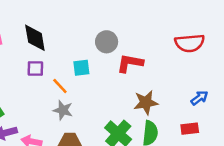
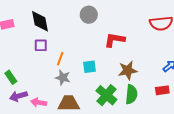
gray circle: (107, 42) -> (89, 15), moved
cyan square: (81, 68) -> (89, 67), moved
orange line: (60, 86) -> (60, 59), turned 64

